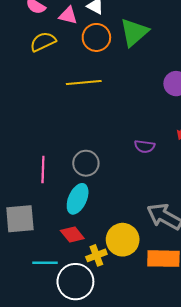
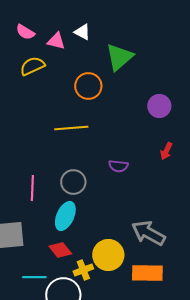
orange circle: (96, 37) -> (88, 86), moved
yellow line: (84, 83) -> (71, 128), moved
purple semicircle: (145, 146) -> (118, 166), moved

